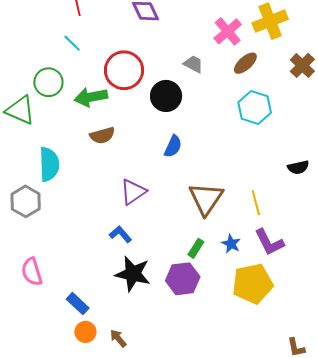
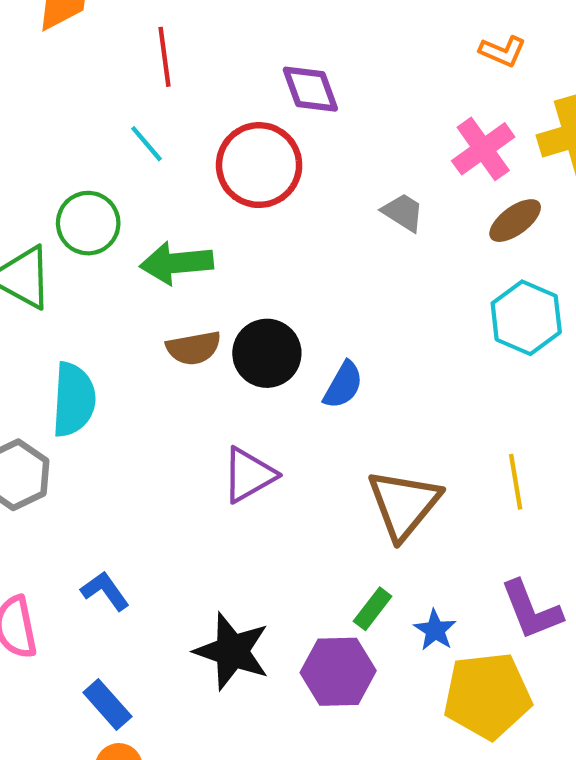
red circle: (124, 70) -> (259, 165), moved
black circle: (166, 96) -> (267, 353), moved
yellow line: (256, 203) -> (516, 482), moved
blue L-shape: (120, 234) -> (105, 591), moved
blue star: (231, 244) -> (435, 630), moved

